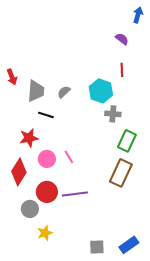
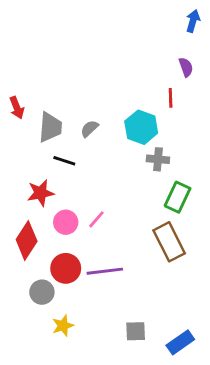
purple semicircle: (122, 39) -> (186, 67), moved, turned 32
pink line: (69, 157) -> (96, 219), turned 72
brown rectangle: (121, 173) -> (169, 242), turned -52
gray square: (97, 247) -> (136, 331), moved

